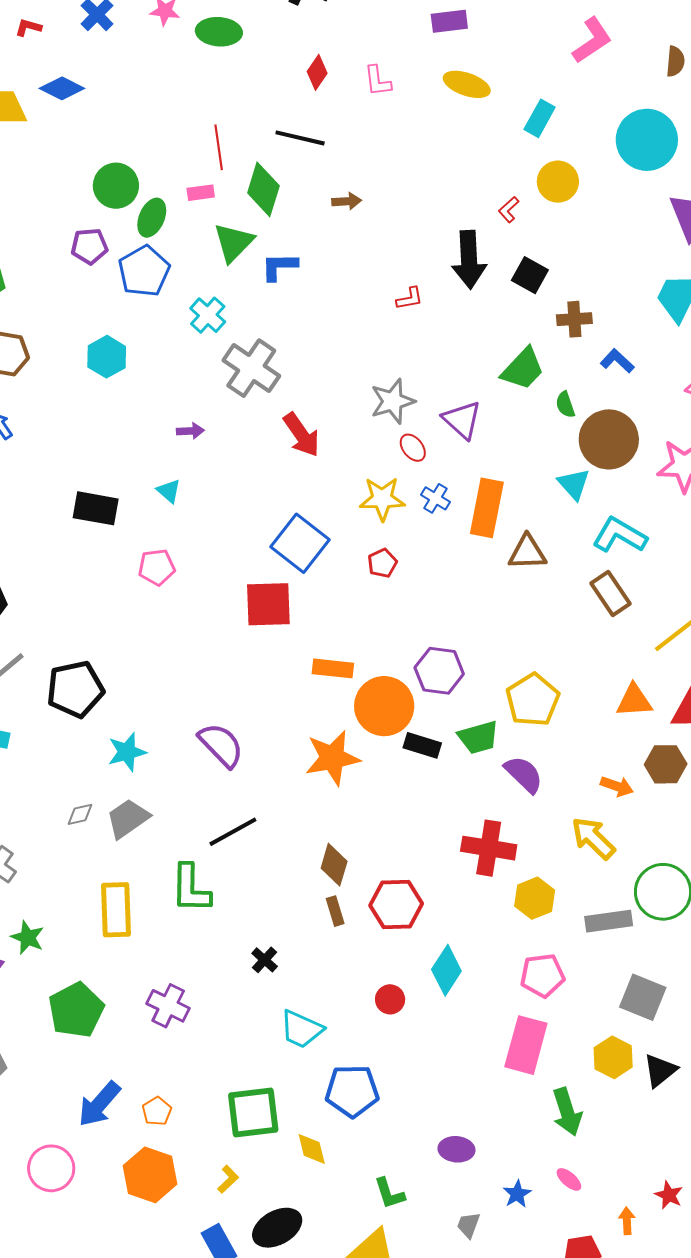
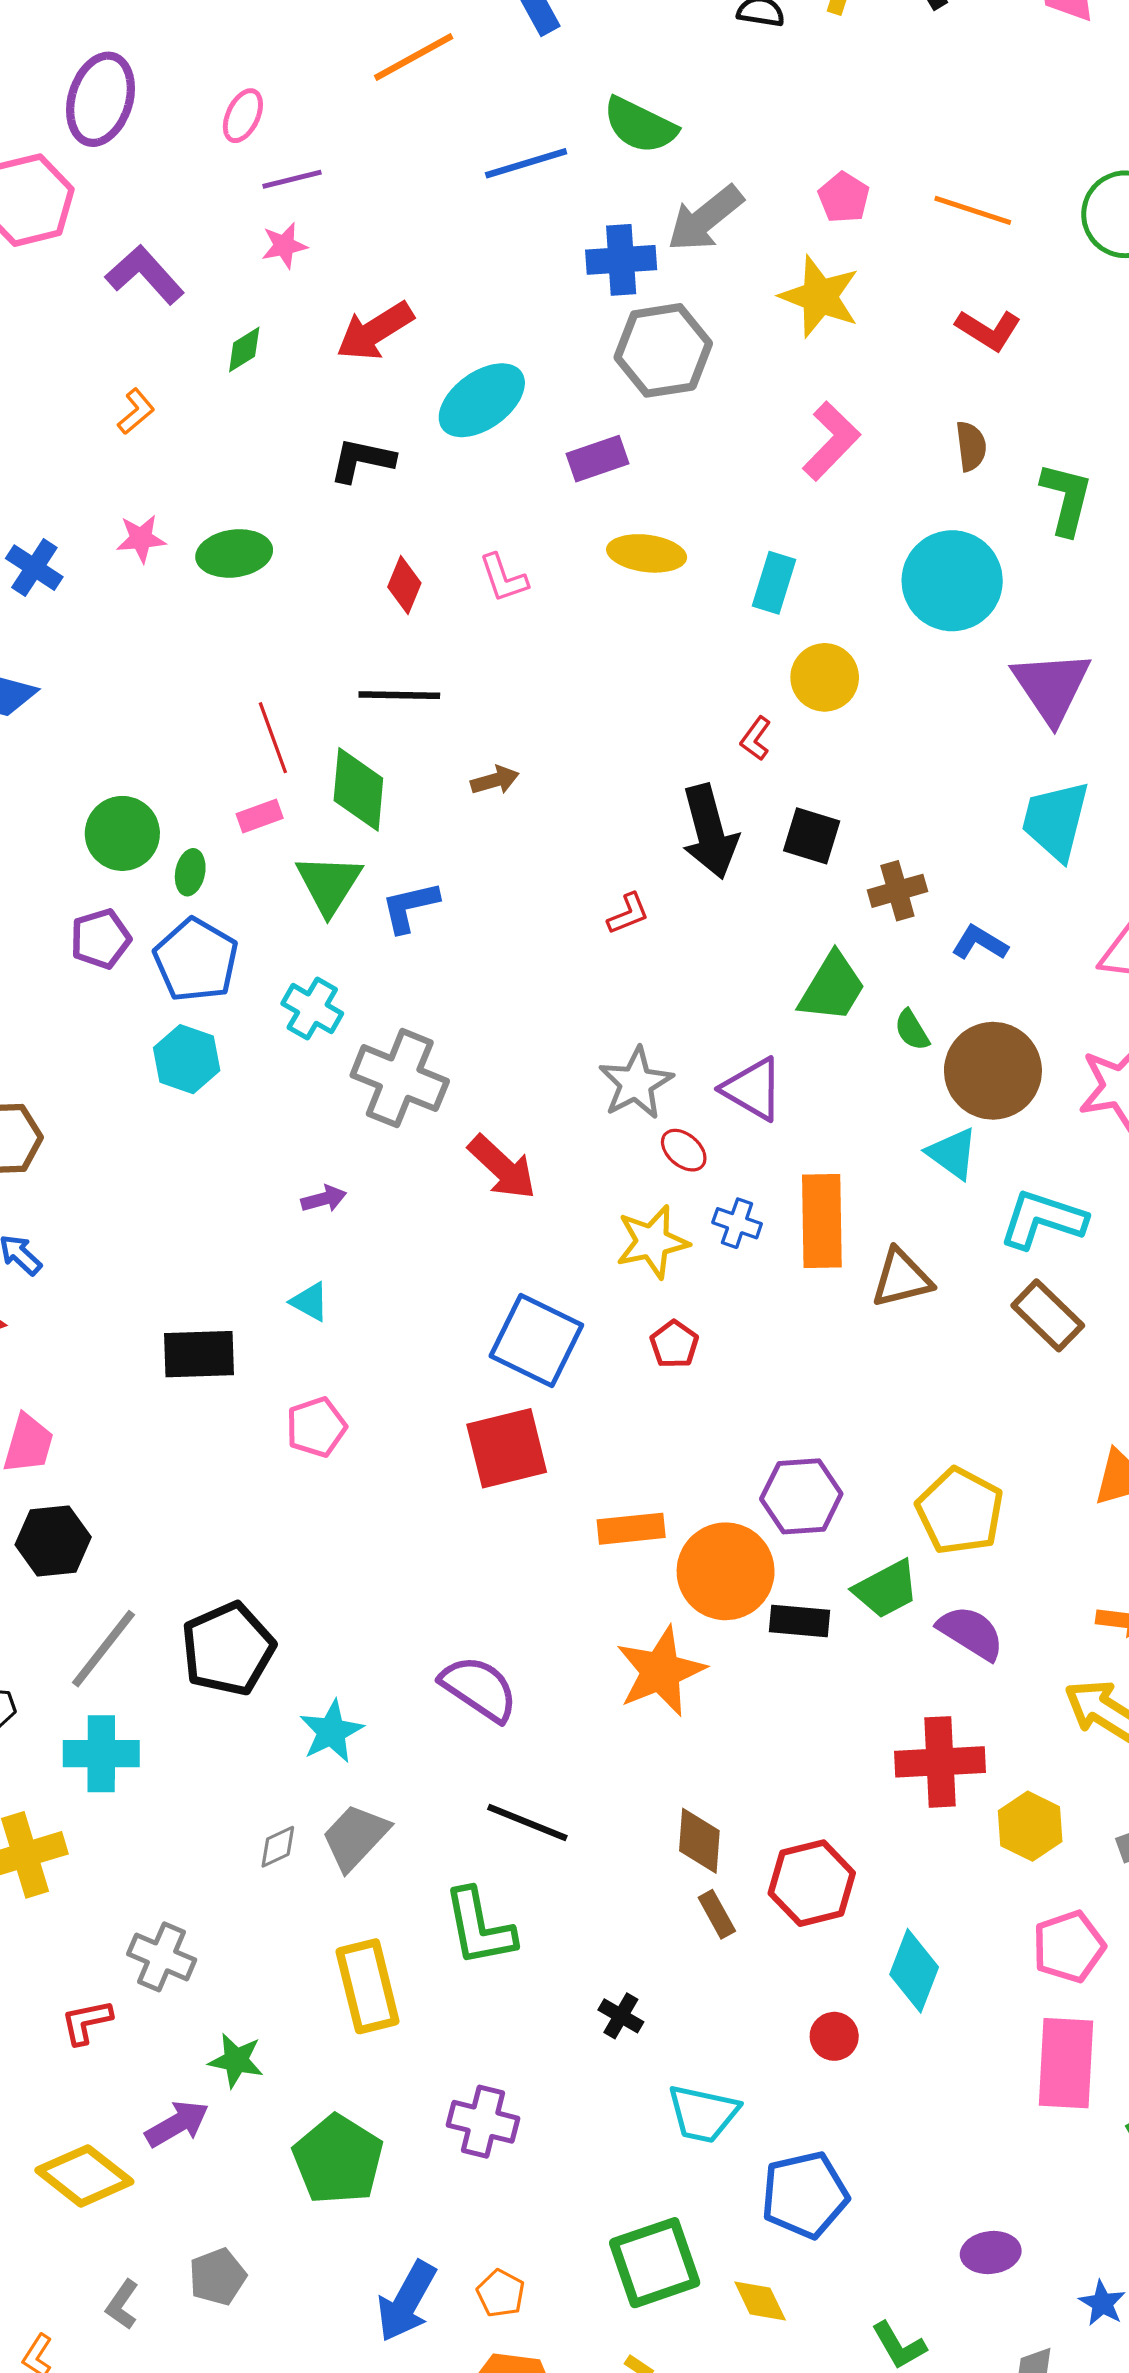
green ellipse: (152, 218) -> (190, 872), size x0.7
cyan hexagon: (107, 357) -> (187, 1059), moved
black line: (233, 832) -> (527, 1823), turned 63

